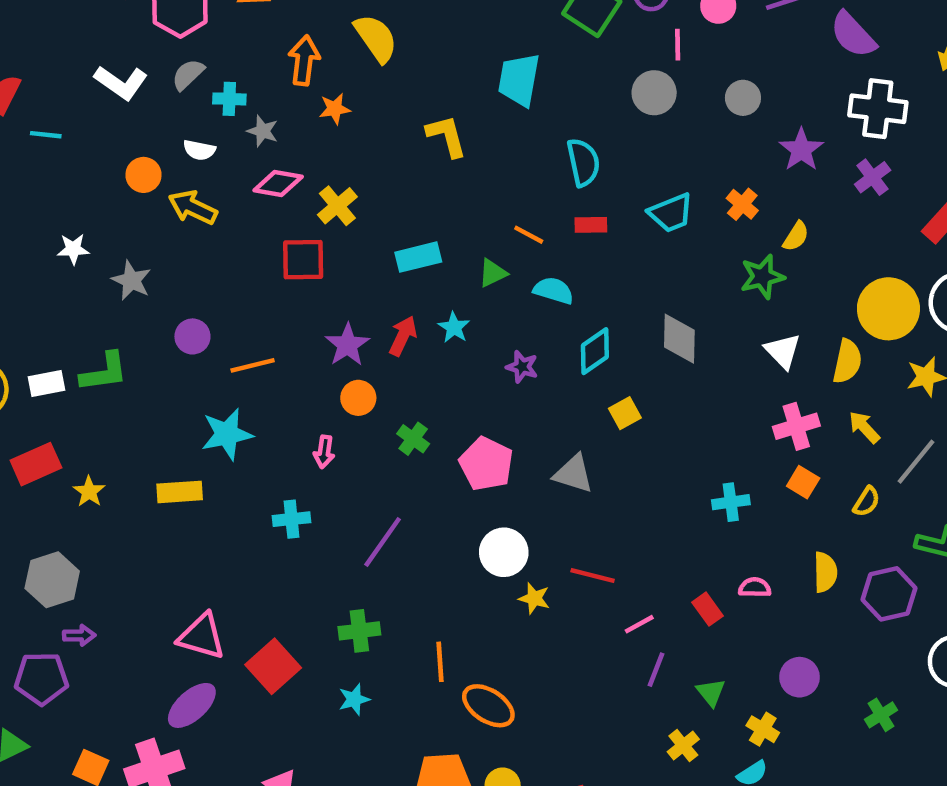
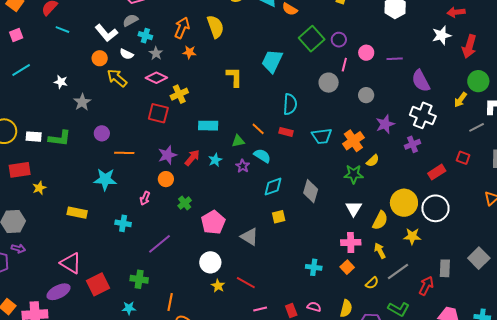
white L-shape: (121, 83) -> (106, 33), moved
orange cross: (742, 204) -> (353, 141), size x1.5
purple star: (522, 367) -> (243, 166), moved
yellow rectangle: (180, 492) -> (77, 213), moved

